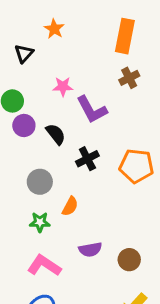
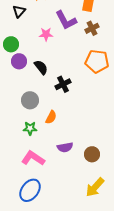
purple L-shape: (92, 110) -> (66, 20), moved
orange pentagon: (136, 166) -> (97, 61), moved

